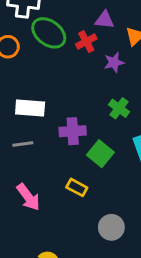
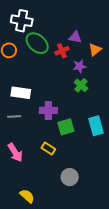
green cross: (119, 108) -> (81, 85), moved
green square: (100, 154) -> (66, 127), turned 30

